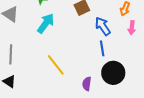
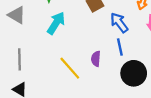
purple semicircle: (87, 84) -> (96, 59), moved

